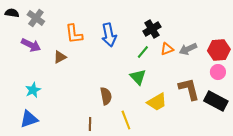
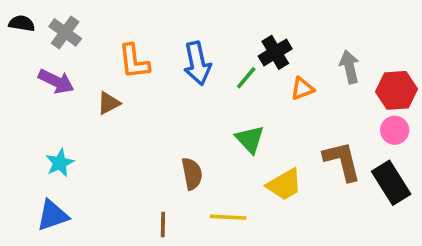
gray arrow: (188, 49) -> (349, 67), moved, turned 102
green line: (143, 52) -> (246, 78), moved
black rectangle: (216, 101) -> (391, 183), turned 30
yellow line: (126, 120) -> (228, 217), turned -66

